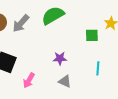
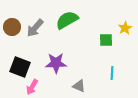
purple star: (60, 58) -> (56, 63), moved, size x1.5
pink arrow: (29, 80) -> (32, 87), moved

